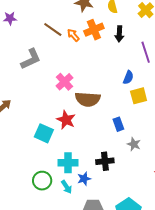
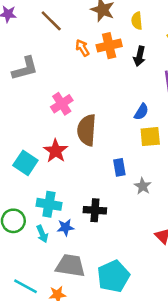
brown line: (53, 29) -> (51, 21), moved
brown semicircle: (88, 99) -> (87, 130), turned 80
gray star: (134, 144) -> (143, 186), moved

